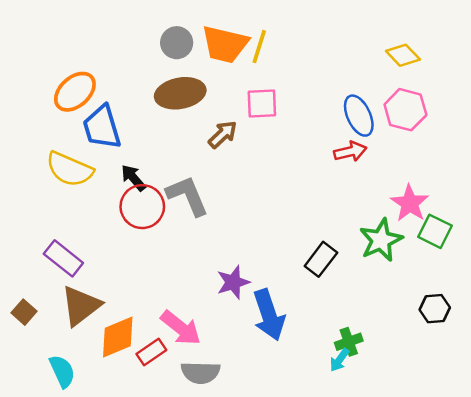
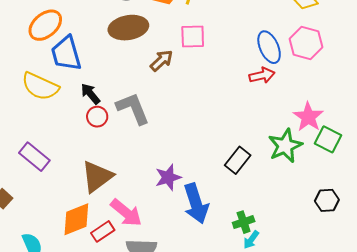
red circle: (142, 207) -> (97, 117), size x0.6
brown triangle: (81, 306) -> (97, 177), moved
green cross: (349, 342) -> (244, 222), moved

